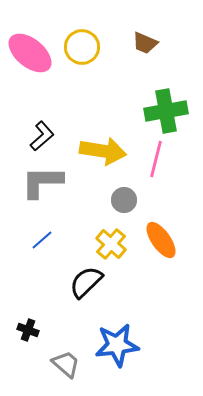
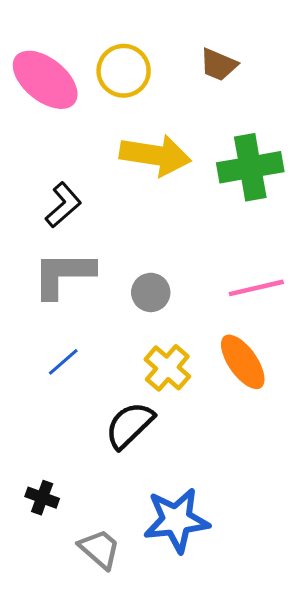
yellow arrow: (103, 151) -> (155, 155), moved
pink line: (156, 159) -> (256, 288), moved, turned 63
gray circle: (124, 200) -> (151, 292), moved

